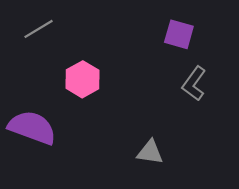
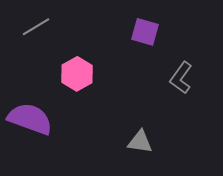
purple square: (179, 34) -> (145, 32), moved

